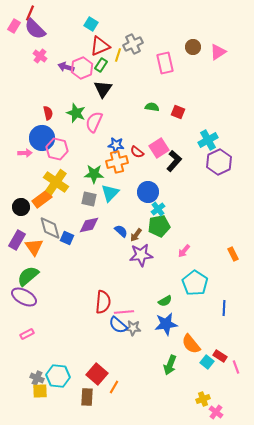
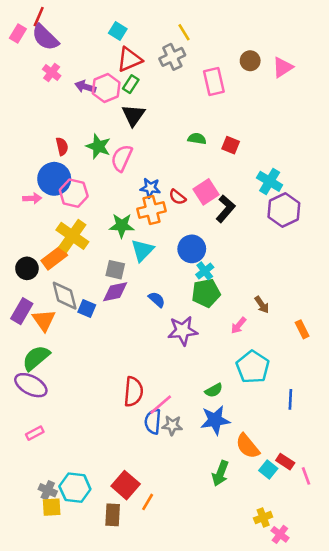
yellow line: (118, 55) -> (184, 32), moved, turned -48
cyan cross: (208, 140) -> (270, 181), turned -30
gray square: (89, 199) -> (115, 270), moved
brown arrow: (136, 235) -> (262, 305), moved, turned -72
pink line: (124, 312) -> (161, 405), turned -36
blue semicircle: (118, 325) -> (153, 421), turned 54

